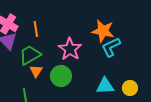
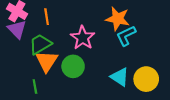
orange triangle: (36, 71) -> (47, 61), size x1.6
cyan triangle: (105, 86) -> (120, 77), turned 36
yellow circle: (130, 88) -> (146, 79), size x1.5

